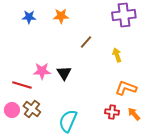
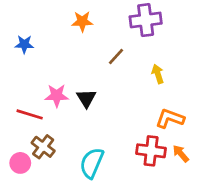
purple cross: (124, 15) -> (146, 20), moved
blue star: (29, 17) -> (24, 44), moved
pink circle: (12, 110) -> (20, 163), moved
red cross: (112, 112) -> (151, 151), size x1.5

